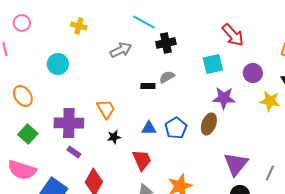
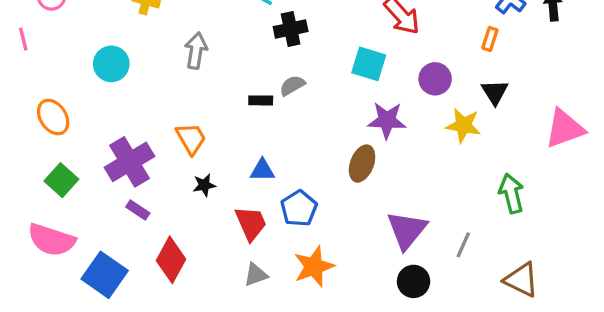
gray arrow: (121, 50) -> (196, 51), moved, turned -55
cyan square: (213, 64) -> (369, 64), turned 30
purple cross: (69, 123) -> (130, 162), turned -32
blue pentagon: (176, 128) -> (299, 208), moved

